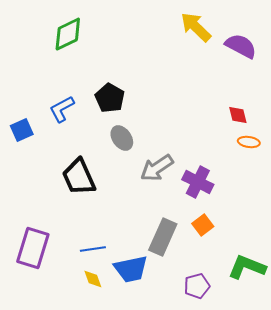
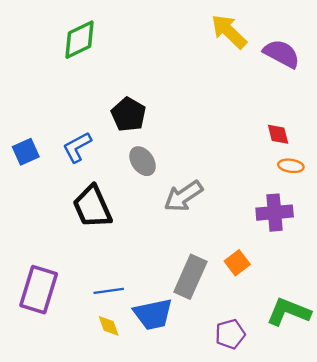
blue L-shape: (62, 109) -> (77, 147), moved
purple cross: (198, 182) -> (275, 213), moved, turned -32

